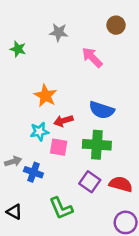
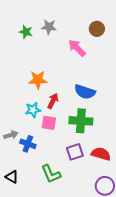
brown circle: (116, 25) -> (97, 29), moved
green star: (18, 49) -> (26, 32), moved
orange star: (45, 96) -> (38, 80), turned -30
red arrow: (63, 121) -> (53, 101), turned 133
purple square: (90, 182) -> (75, 152), turned 36

